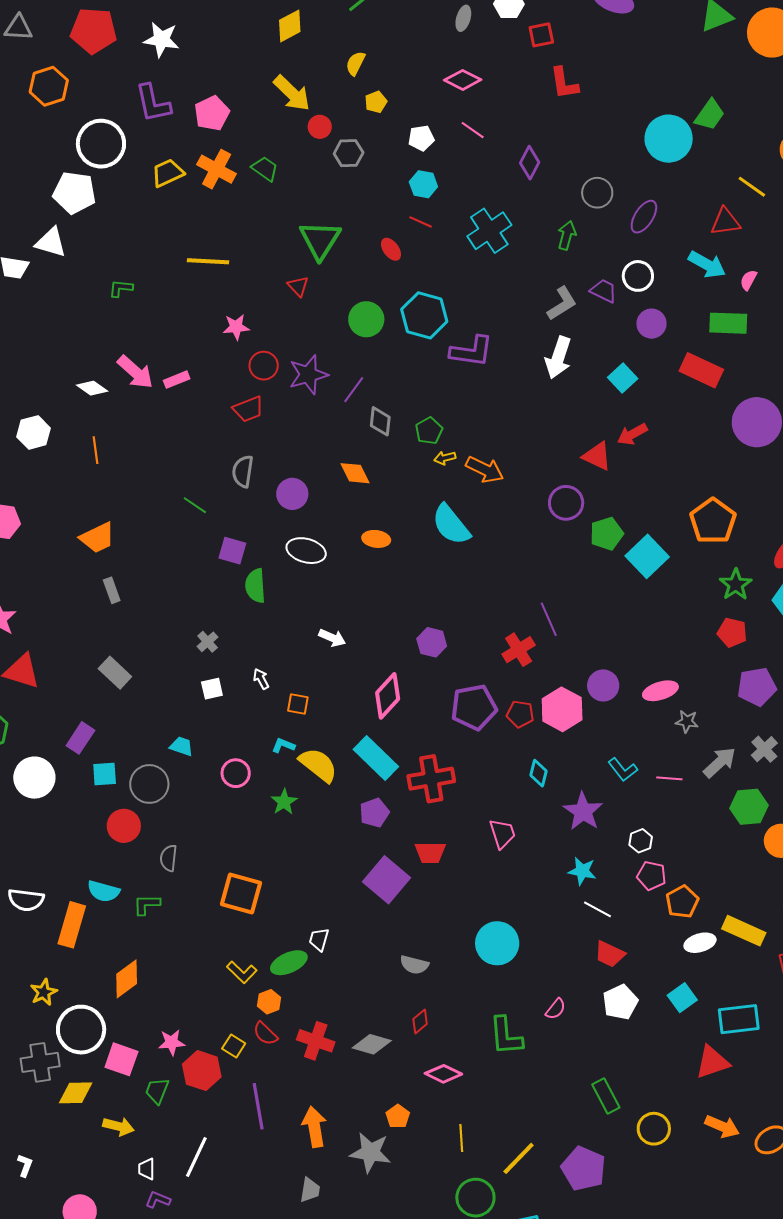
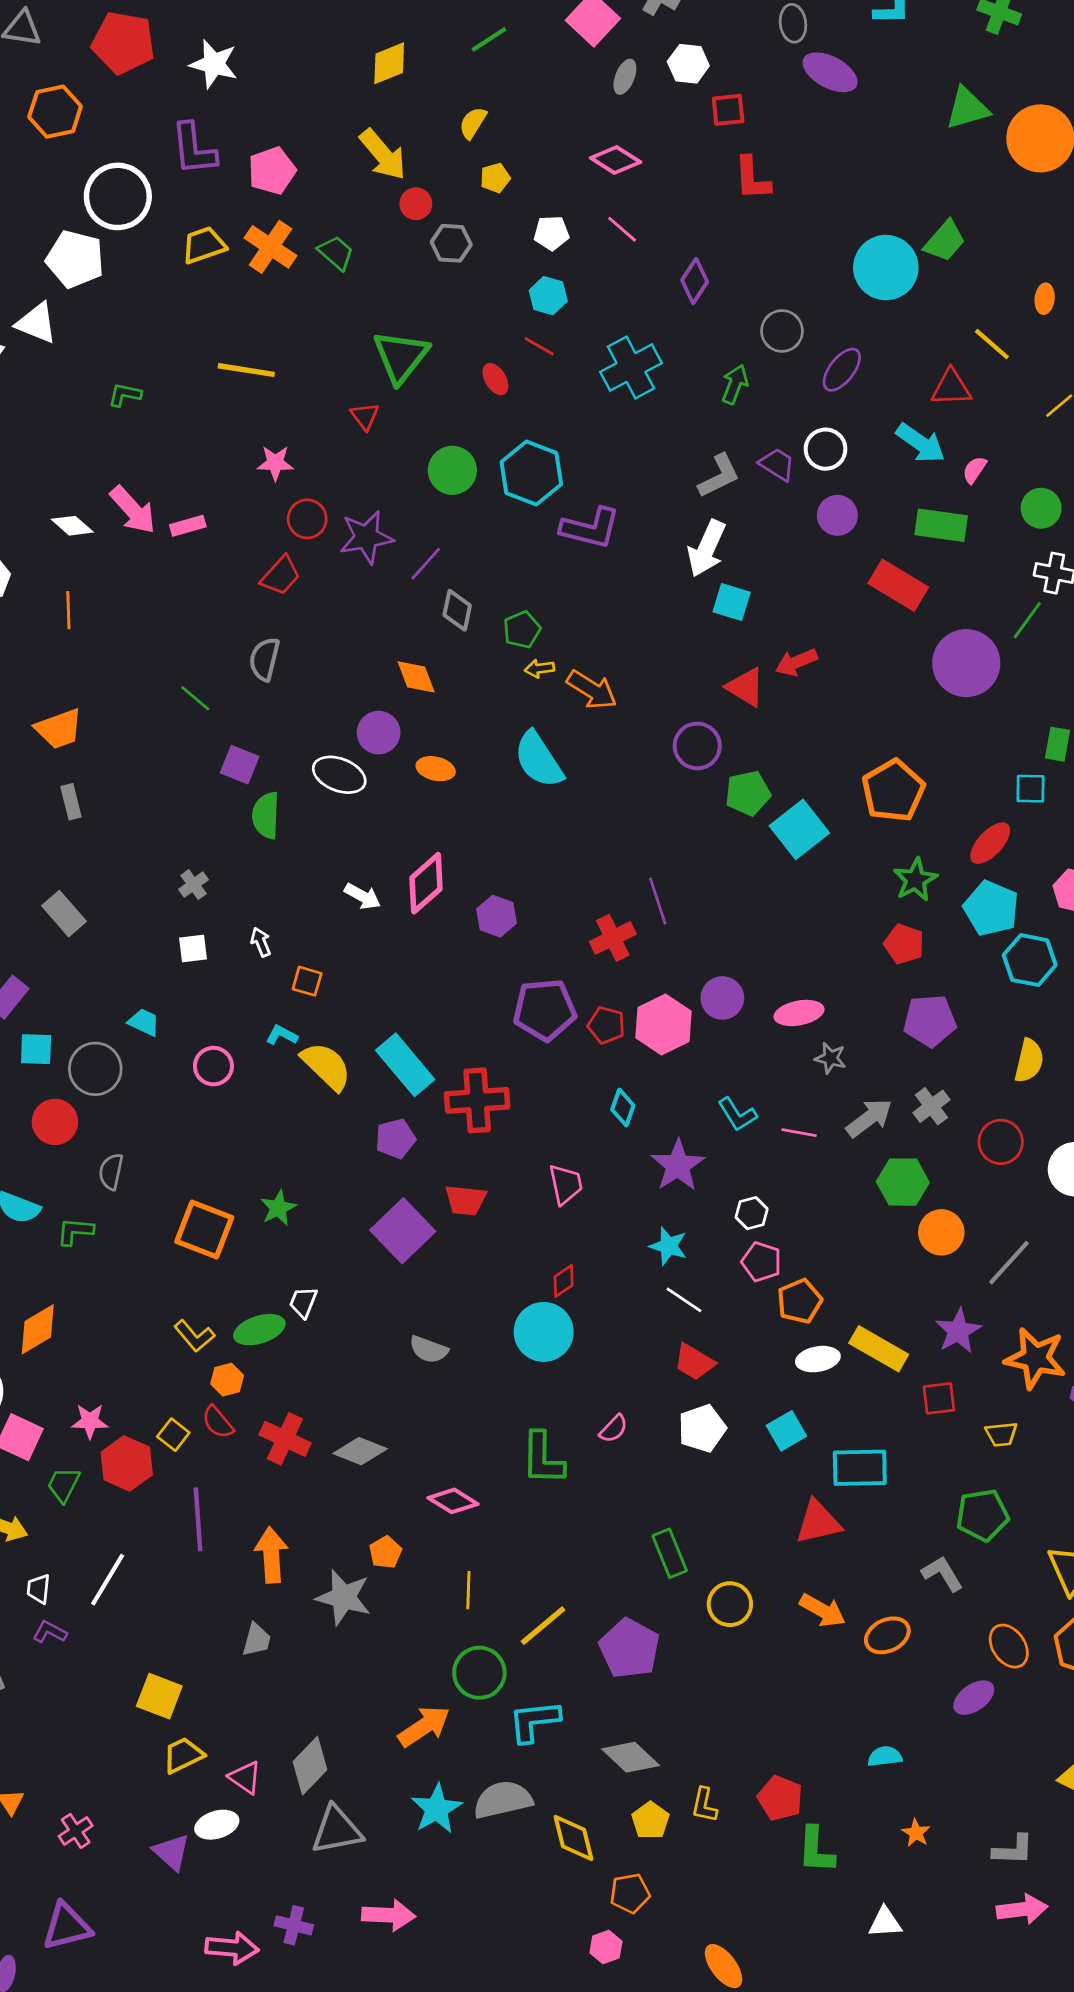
cyan square: (623, 378) -> (732, 602), moved, turned -36
red trapezoid: (248, 409) -> (281, 576), turned -32
purple circle: (292, 494) -> (379, 733), moved
pink diamond: (388, 696) -> (426, 883), moved
green star: (284, 802) -> (278, 1208), moved
red diamond: (420, 1021) -> (564, 1281), moved

